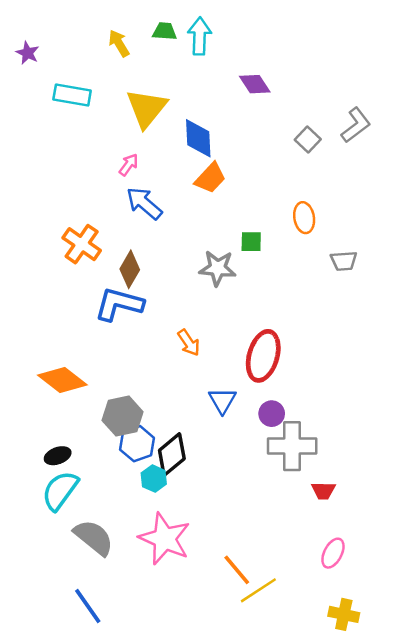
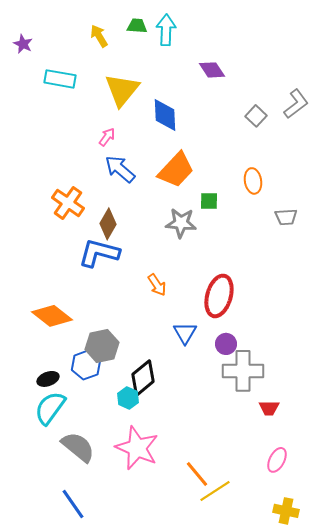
orange trapezoid: (210, 178) -> (176, 170), moved, size x1.4
blue hexagon: (137, 444) -> (86, 365), moved

